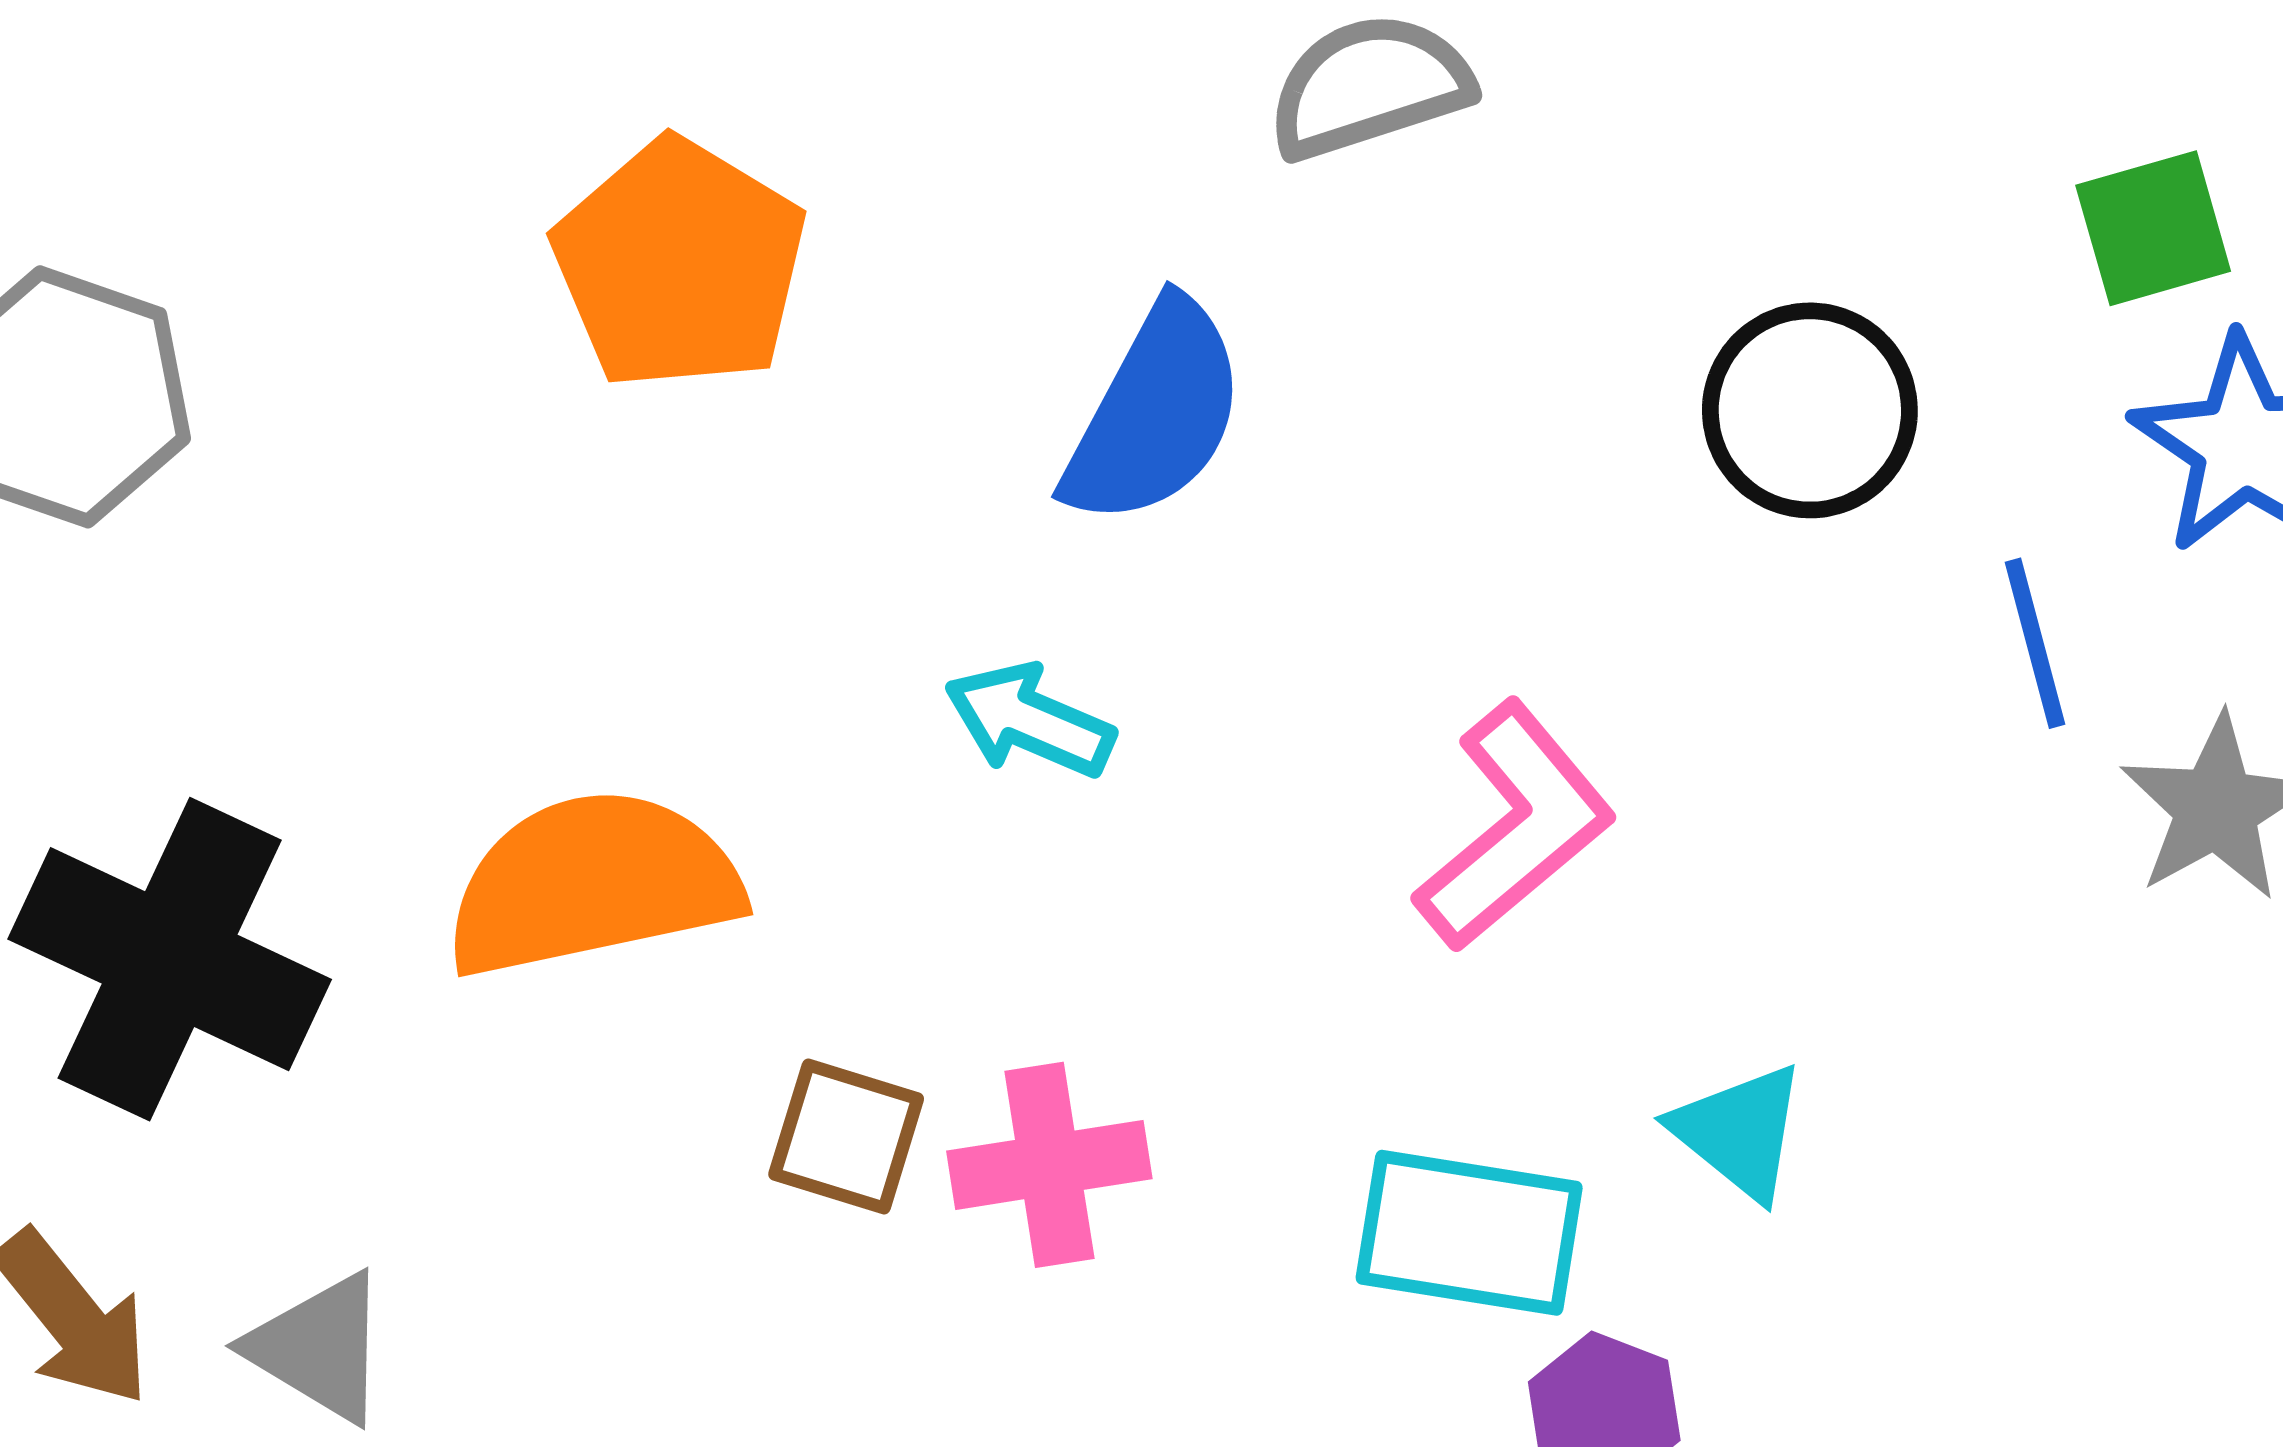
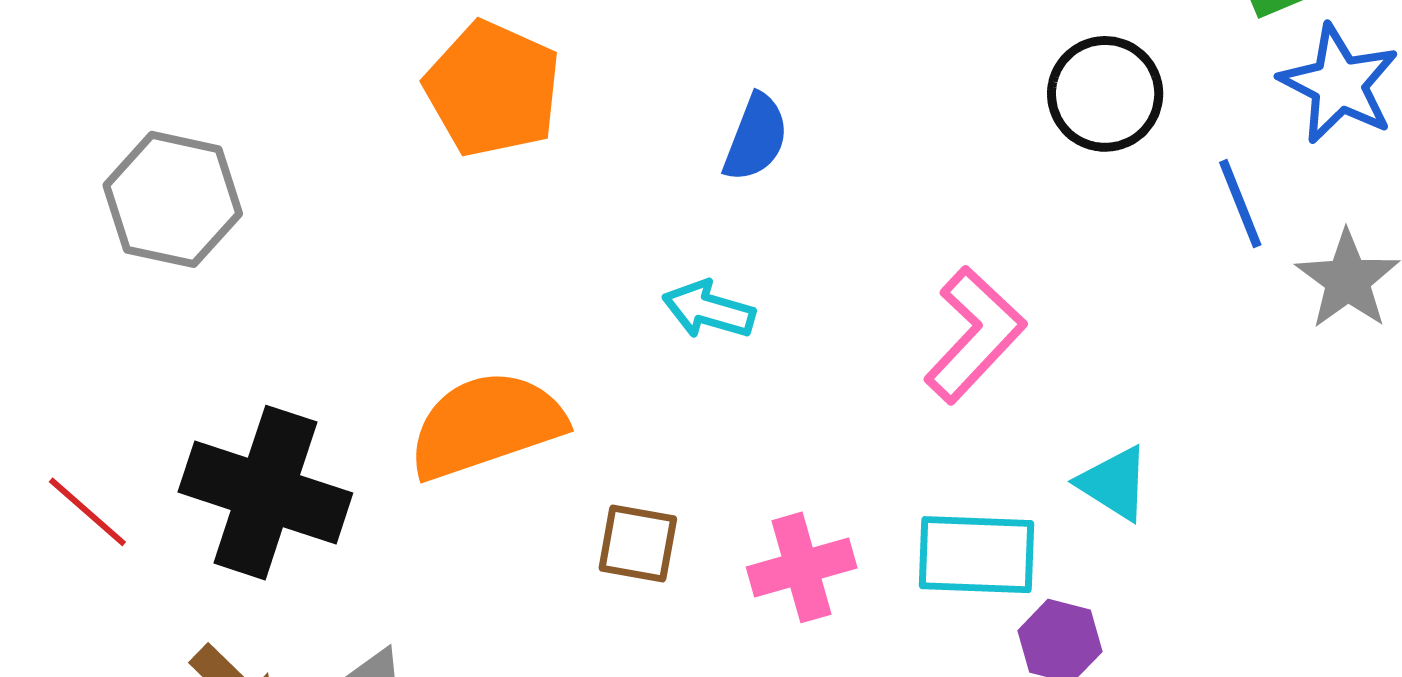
blue semicircle: (1155, 413) -> (756, 138), size x0.7
pink cross: (1049, 1165) -> (802, 567), moved

